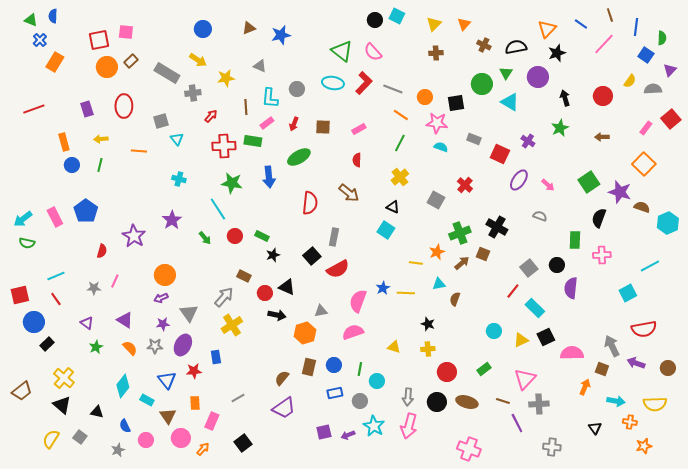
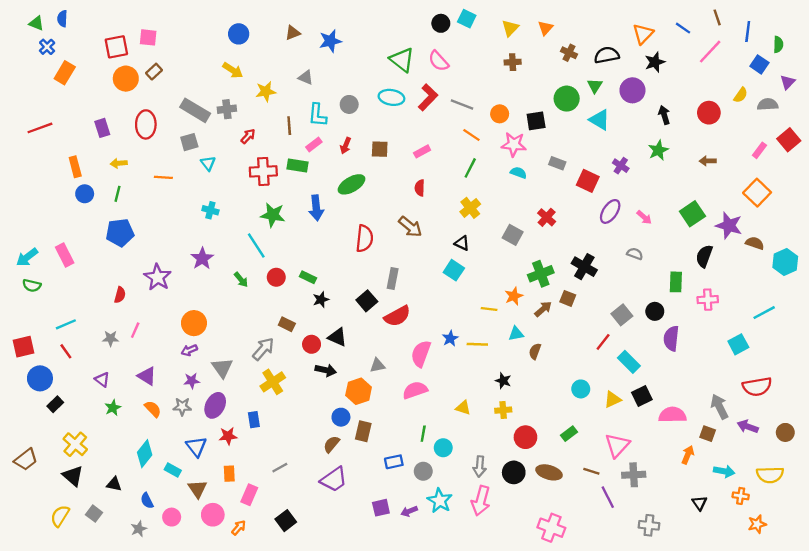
gray rectangle: (167, 73) -> (195, 110), moved
blue pentagon: (86, 211) -> (120, 233), moved, turned 30
blue circle: (334, 365) -> (341, 417), moved

